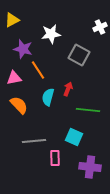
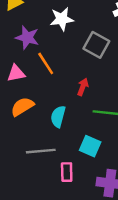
cyan semicircle: (48, 97) -> (58, 116), moved
orange semicircle: (19, 105) -> (22, 107), turned -78

